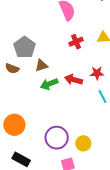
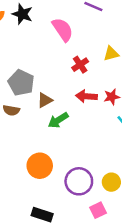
red arrow: (74, 80) -> (86, 96), moved
orange circle: (14, 125) -> (40, 166), moved

